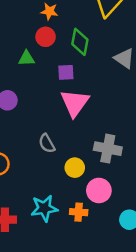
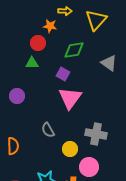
red circle: (46, 37) -> (38, 43), moved
green diamond: (80, 42) -> (74, 50), turned 70
purple square: (66, 72) -> (63, 74), turned 32

